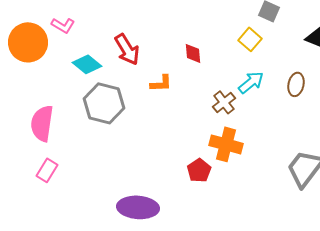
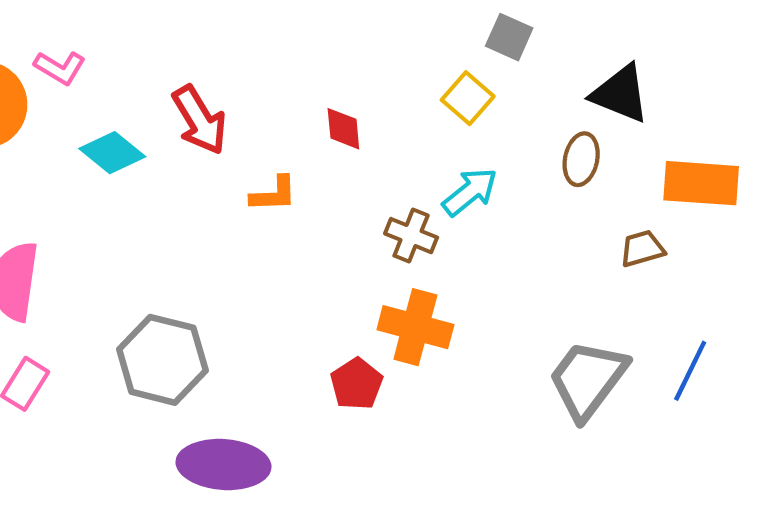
brown ellipse: (296, 84) -> (581, 159), moved
brown cross: (224, 102) -> (411, 236), turned -30
gray hexagon: (104, 103) -> (162, 360), moved

